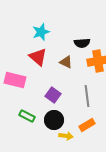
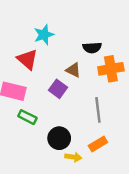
red triangle: (38, 57) -> (27, 59), moved
purple square: (53, 95) -> (58, 89), moved
green rectangle: (27, 116) -> (27, 117), moved

